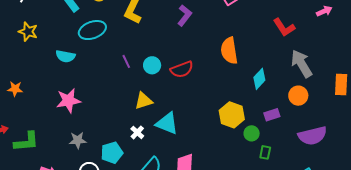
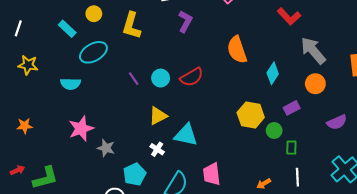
purple semicircle: (313, 136) -> (337, 122), size x0.7
gray star: (78, 140) -> (106, 148), moved, turned 30

